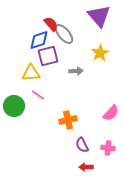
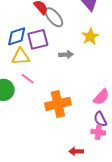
blue diamond: (39, 40) -> (17, 36), moved
orange cross: (68, 120) -> (58, 104), size x1.4
purple semicircle: (82, 145) -> (100, 119), moved

